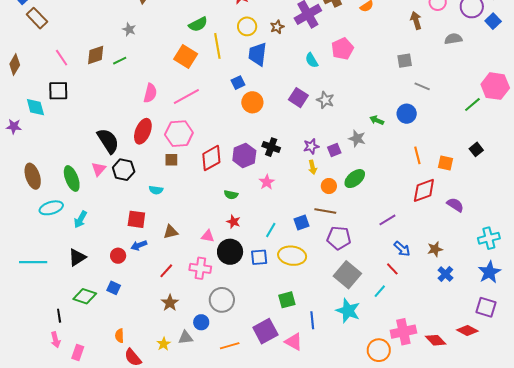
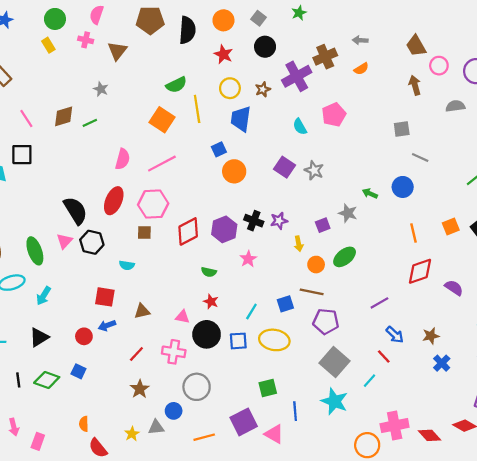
purple star: (311, 146) -> (279, 221), moved
orange square: (445, 163) -> (451, 226), moved, turned -35
black line: (59, 316) -> (18, 380), moved

